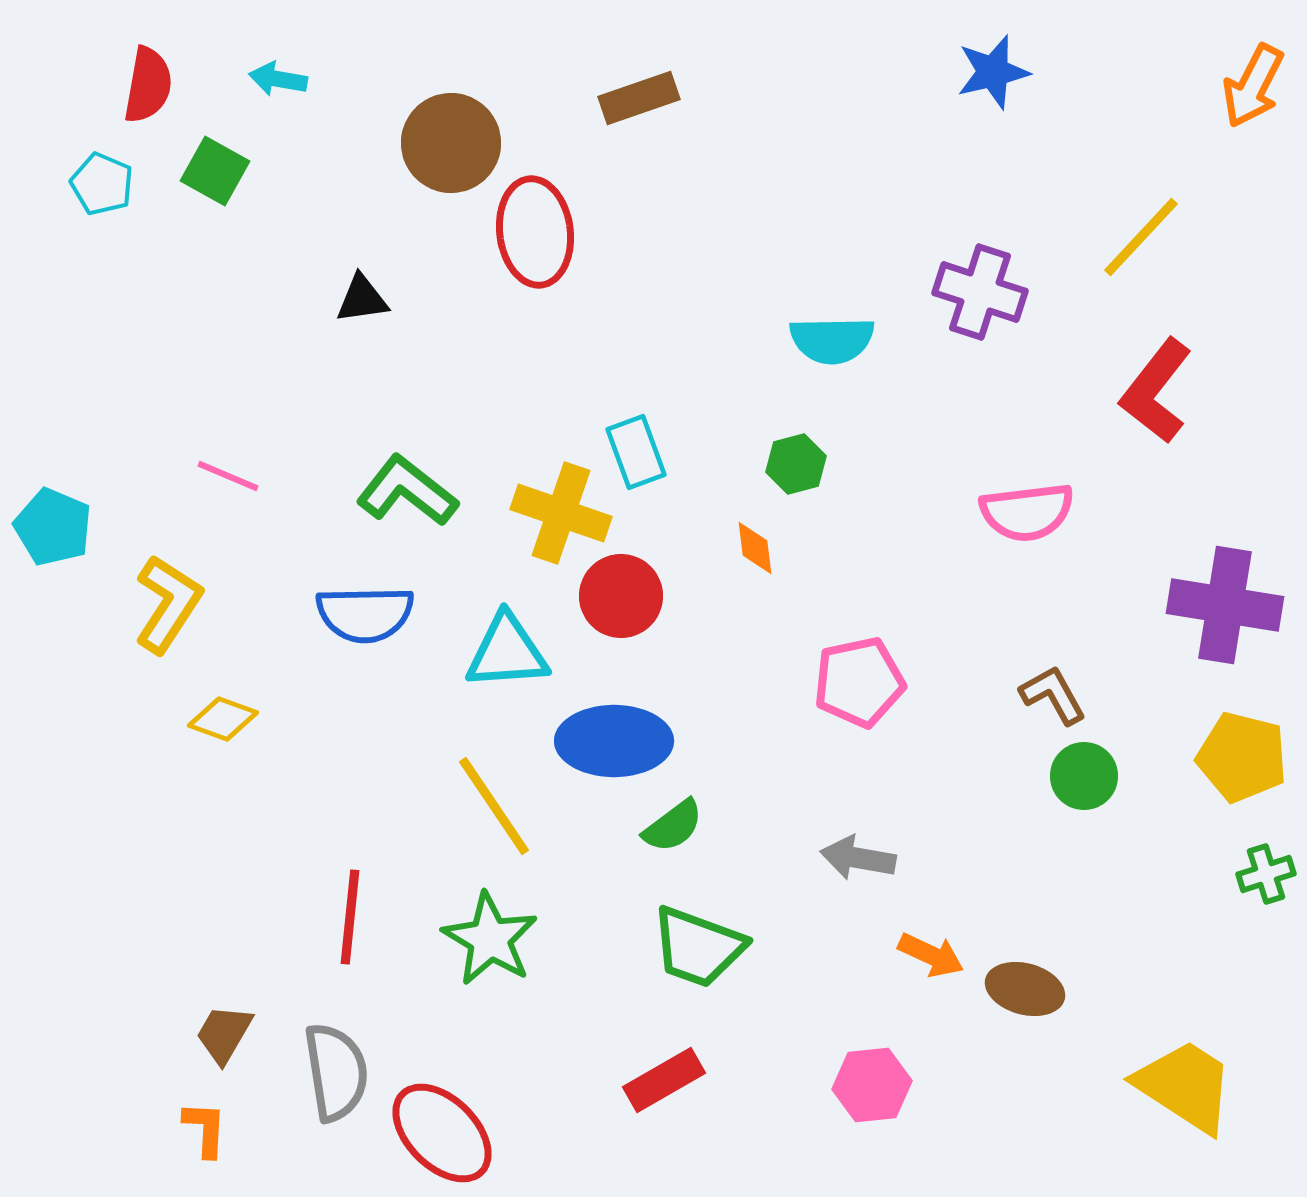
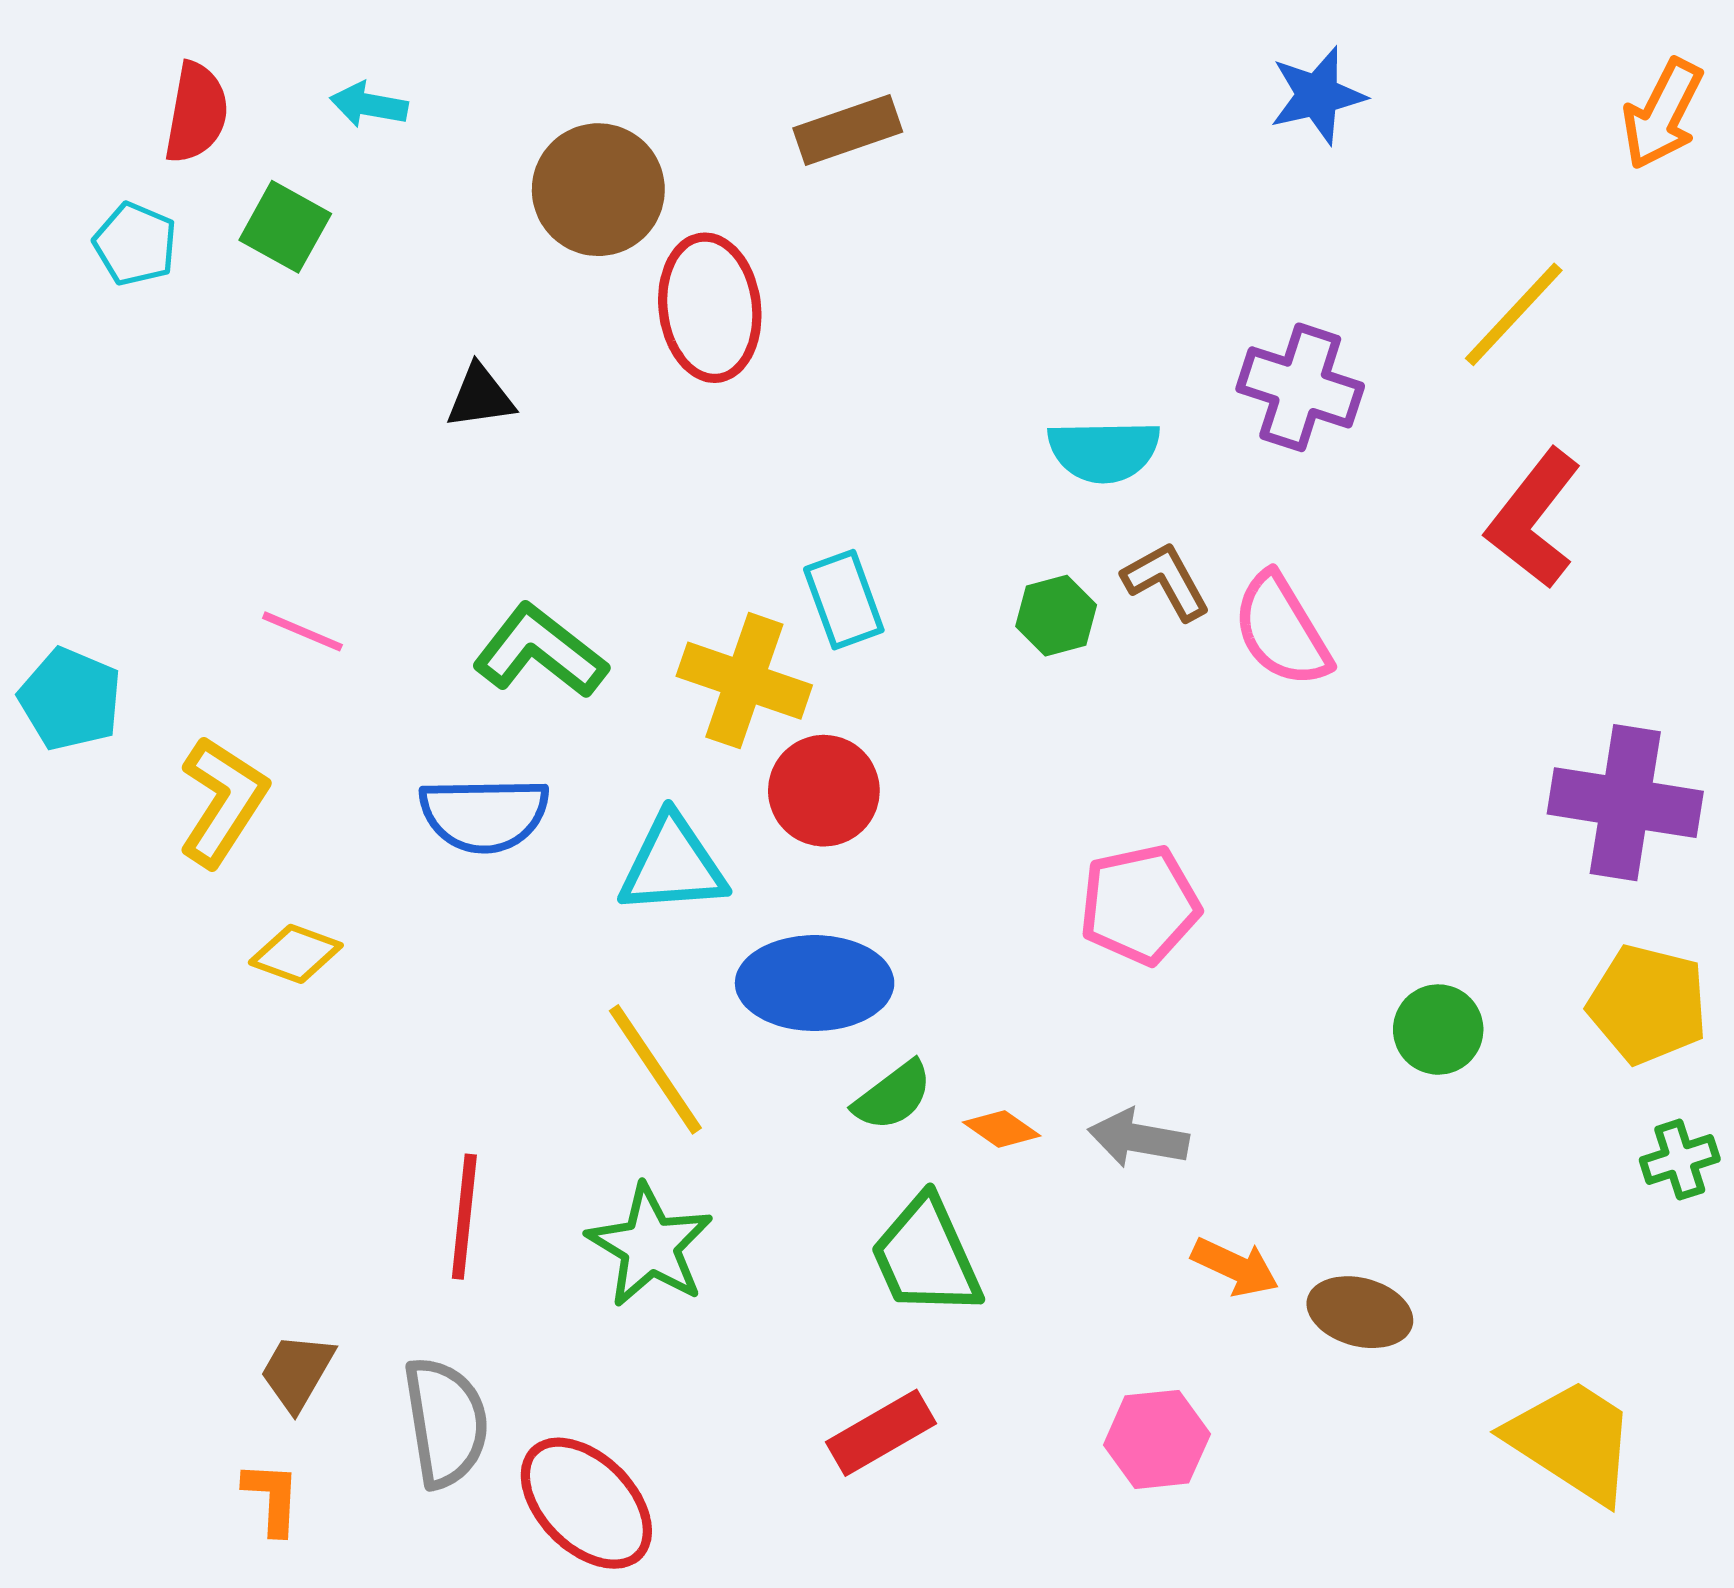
pink semicircle: (1027, 512) -> (1282, 630), moved, turned 66
orange diamond: (755, 548) -> (1002, 1129), moved, turned -48
brown L-shape: (1053, 695) -> (1166, 581), moved
green trapezoid: (698, 947) -> (926, 1256), turned 46

